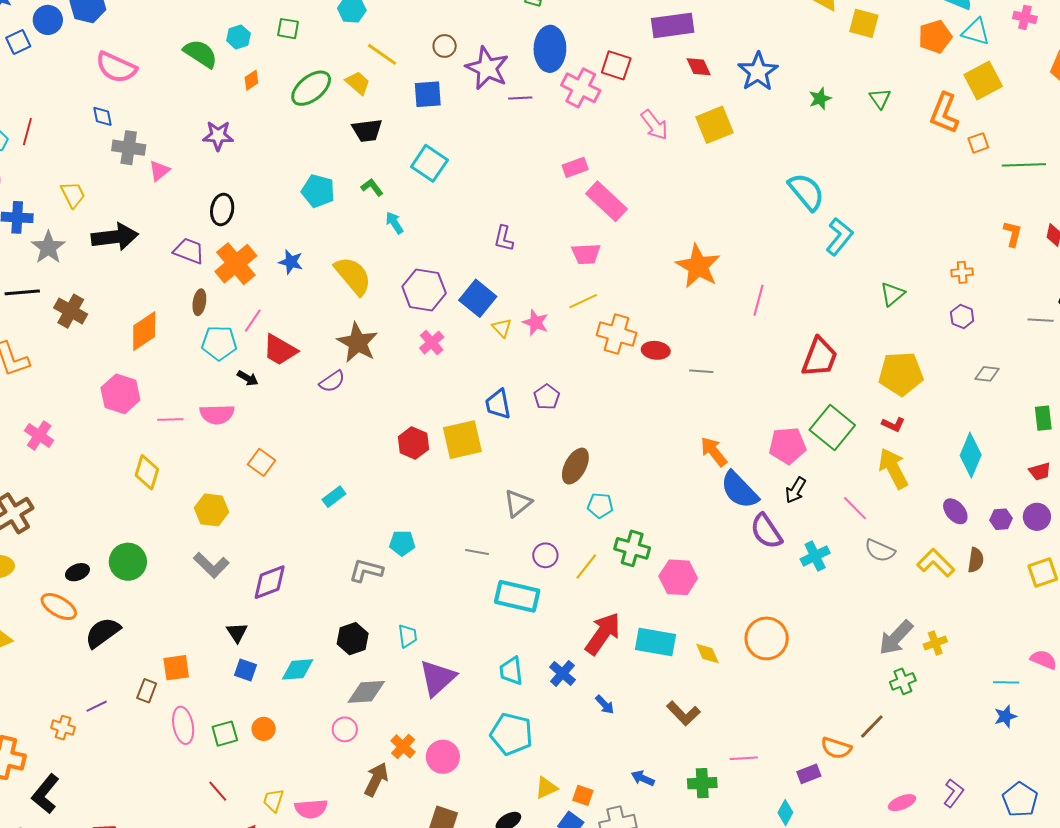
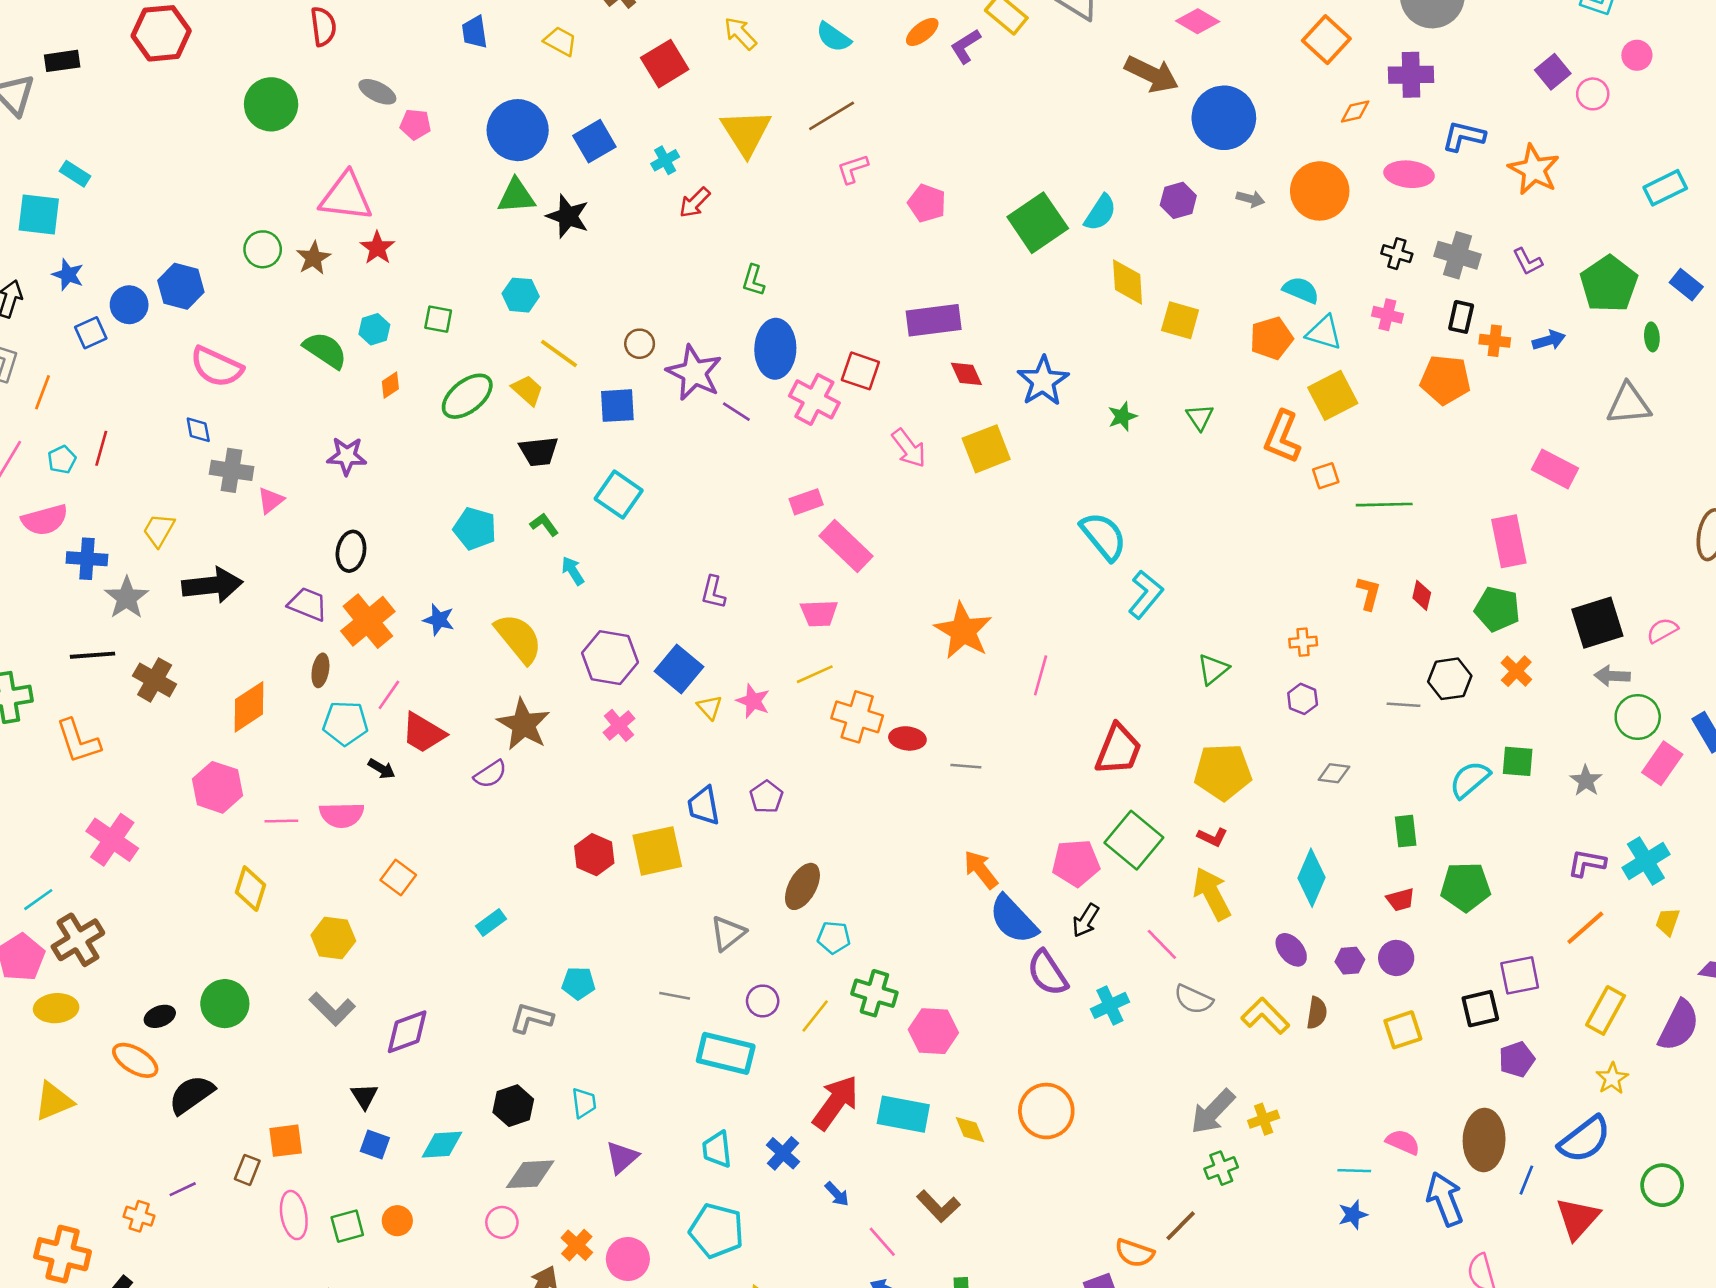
purple line: (520, 98) -> (736, 412), turned 35
yellow trapezoid: (73, 195) -> (159, 530), turned -124
pink cross: (39, 435) -> (112, 840), size x1.4
purple triangle: (437, 678) -> (622, 1157), size x0.7
pink line: (744, 758) -> (882, 1242), moved, turned 52

